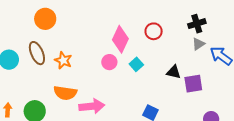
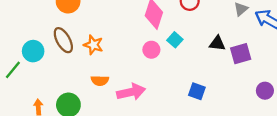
pink circle: (109, 62) -> (151, 50), moved
orange semicircle: (65, 93) -> (100, 81), size x0.7

